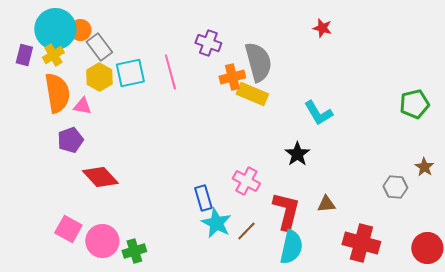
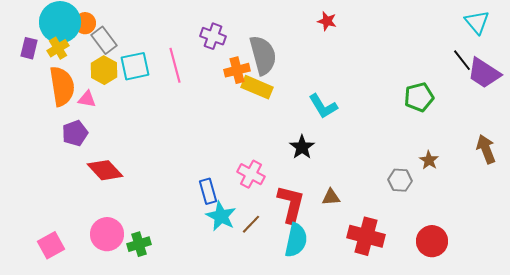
pink square: (68, 229) -> (51, 245), moved, turned 32

